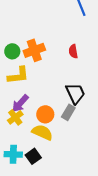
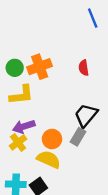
black trapezoid: (75, 93) -> (86, 115), turned -115
purple arrow: (20, 103) -> (24, 127), turned 30

